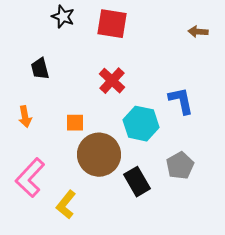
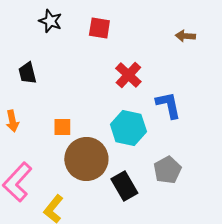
red square: (112, 24) -> (99, 28), size x0.7
red cross: (112, 81) -> (128, 75), moved

